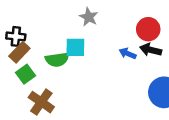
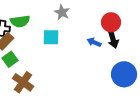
black arrow: (151, 50) -> (113, 39), turned -120
green semicircle: (57, 60) -> (20, 21), moved

